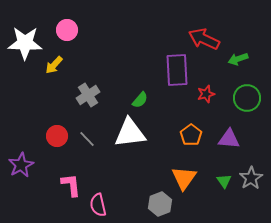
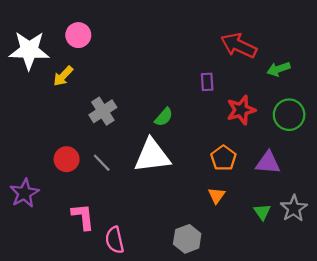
purple rectangle: (177, 70) -> (207, 82), size x0.5
red star: (206, 94) -> (241, 110), size x1.4
orange triangle: (184, 178) -> (216, 195), moved, size x0.6

